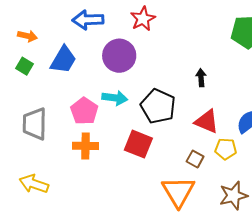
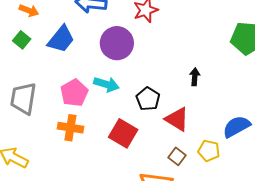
black pentagon: (158, 106) -> (148, 99), size x0.7
red triangle: (207, 122) -> (177, 119), moved

